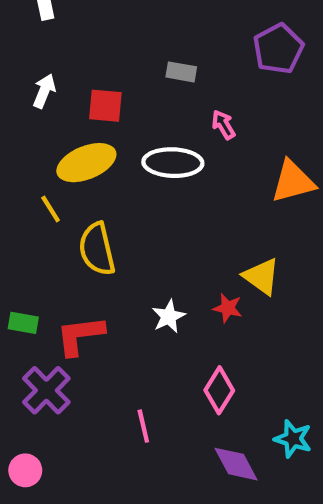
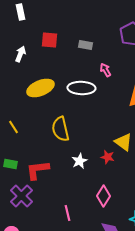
red square: (105, 106) -> (49, 40), moved
yellow line: (51, 209) -> (13, 127), moved
yellow semicircle: (97, 249) -> (60, 129), moved

